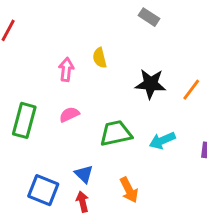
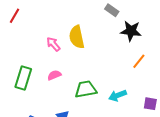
yellow semicircle: (100, 58) -> (77, 37), size x1.6
pink arrow: (66, 69) -> (53, 44), turned -49
black star: (151, 84) -> (131, 31), moved

